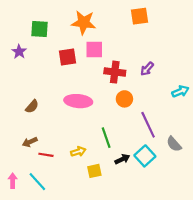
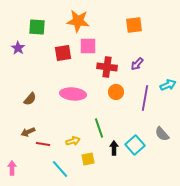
orange square: (140, 16) -> (134, 25), moved
purple line: (148, 125) -> (145, 98), moved, turned 35
black arrow: (122, 159) -> (114, 148), turned -64
cyan line: (37, 182) -> (60, 169), moved

